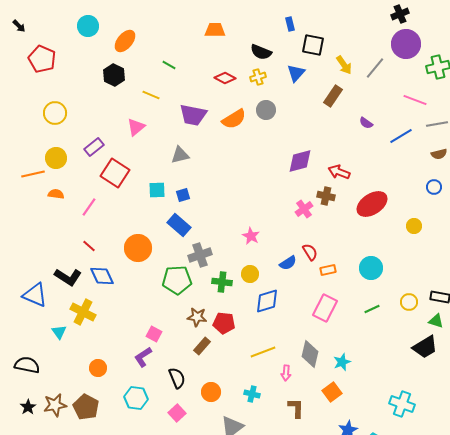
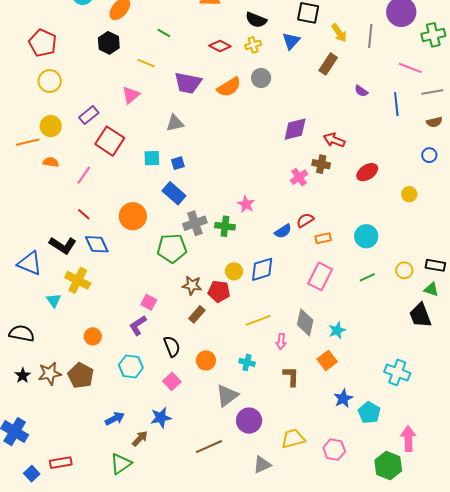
red pentagon: (42, 59) -> (43, 43), moved
gray line: (375, 68) -> (370, 36), turned -35
blue line: (401, 136) -> (396, 104), turned -65
red ellipse: (372, 204) -> (367, 172), size x0.7
red semicircle: (310, 252) -> (305, 220), turned -90
yellow circle: (250, 274) -> (234, 271), moved
green cross: (222, 282) -> (225, 226), moved
black trapezoid: (425, 347) -> (420, 315), turned 100

